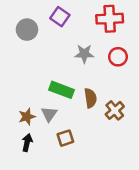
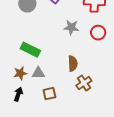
green rectangle: (61, 90) -> (30, 50), moved
brown cross: (115, 110) -> (84, 83), moved
gray triangle: (49, 114) -> (38, 73), turned 48

